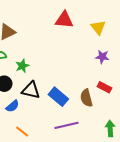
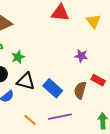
purple star: (102, 57) -> (81, 56), moved
brown semicircle: (86, 98) -> (80, 90), turned 30
orange line: (22, 132) -> (30, 120), moved

